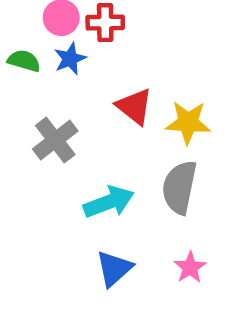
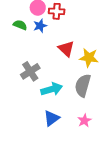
gray cross: (55, 140) -> (30, 71), moved

